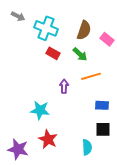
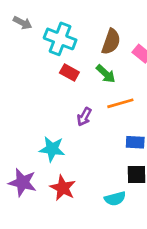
purple arrow: (64, 86) -> (84, 117), turned -152
cyan semicircle: (87, 147) -> (115, 199), turned 77
purple star: (18, 149) -> (22, 182), moved

